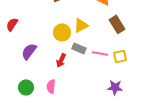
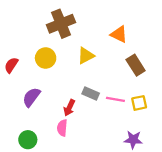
yellow triangle: (81, 25) -> (86, 56), moved
yellow circle: (62, 32) -> (46, 58), moved
pink semicircle: (51, 86) -> (62, 128), moved

